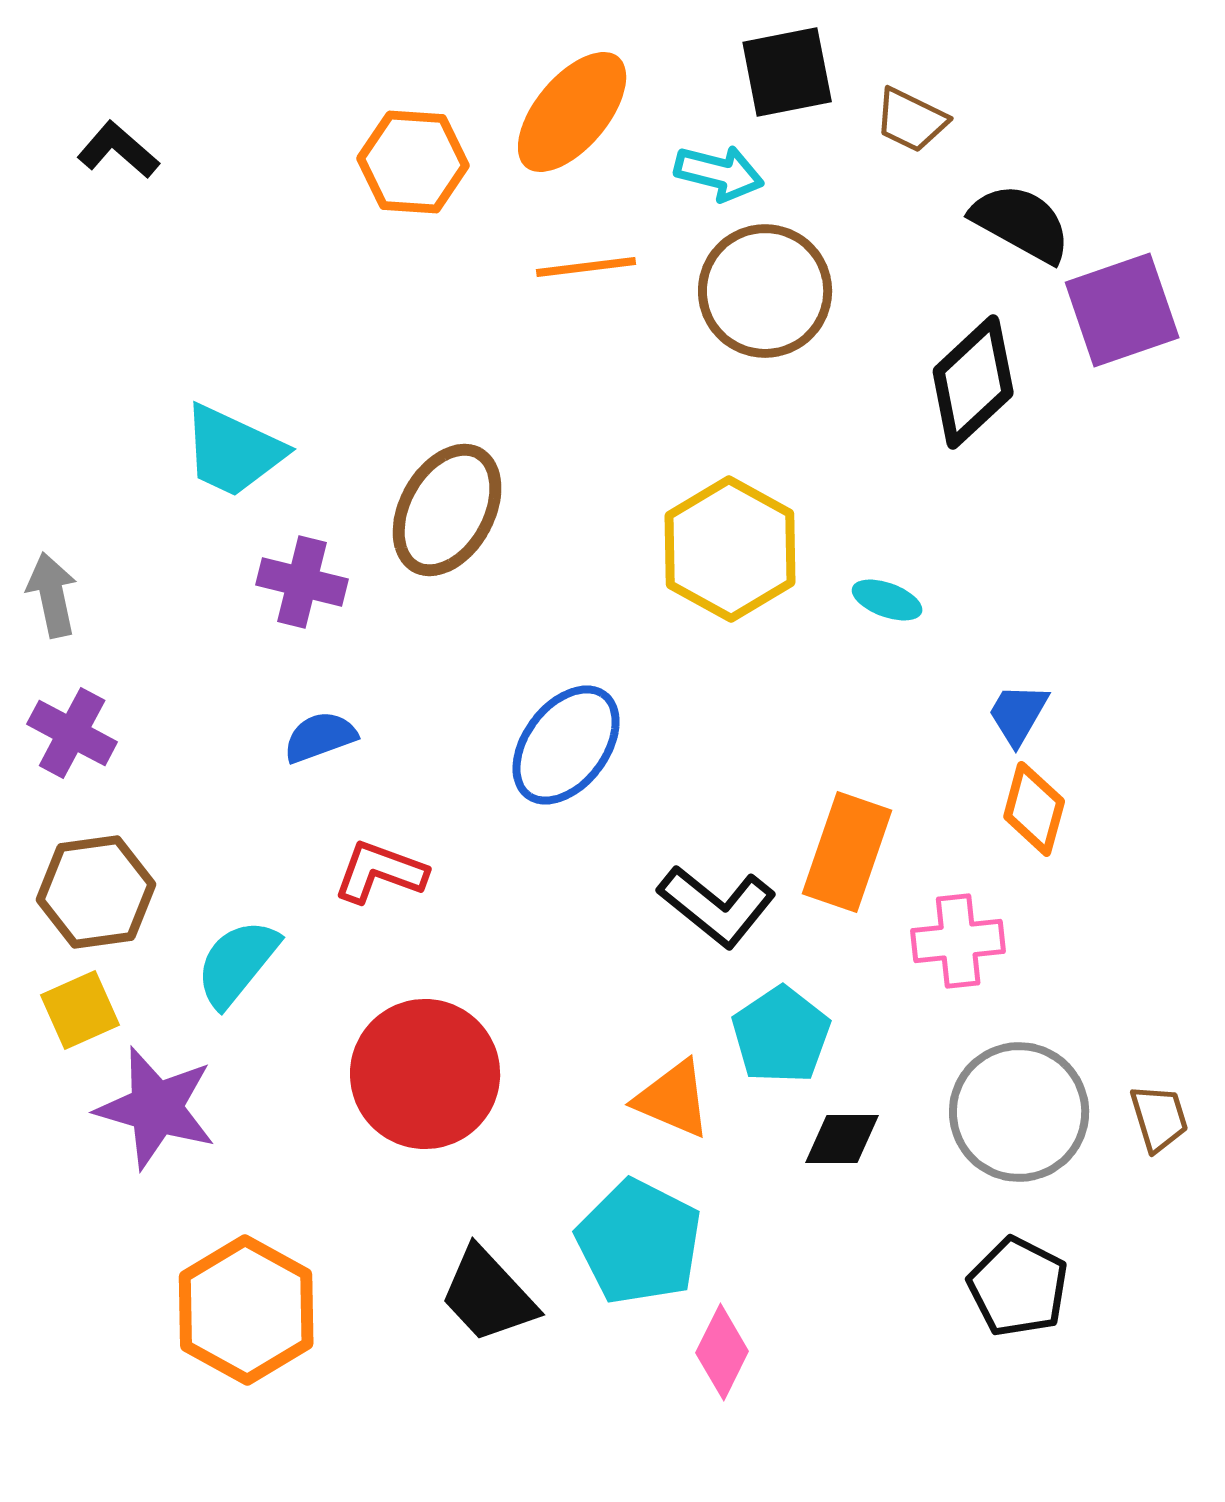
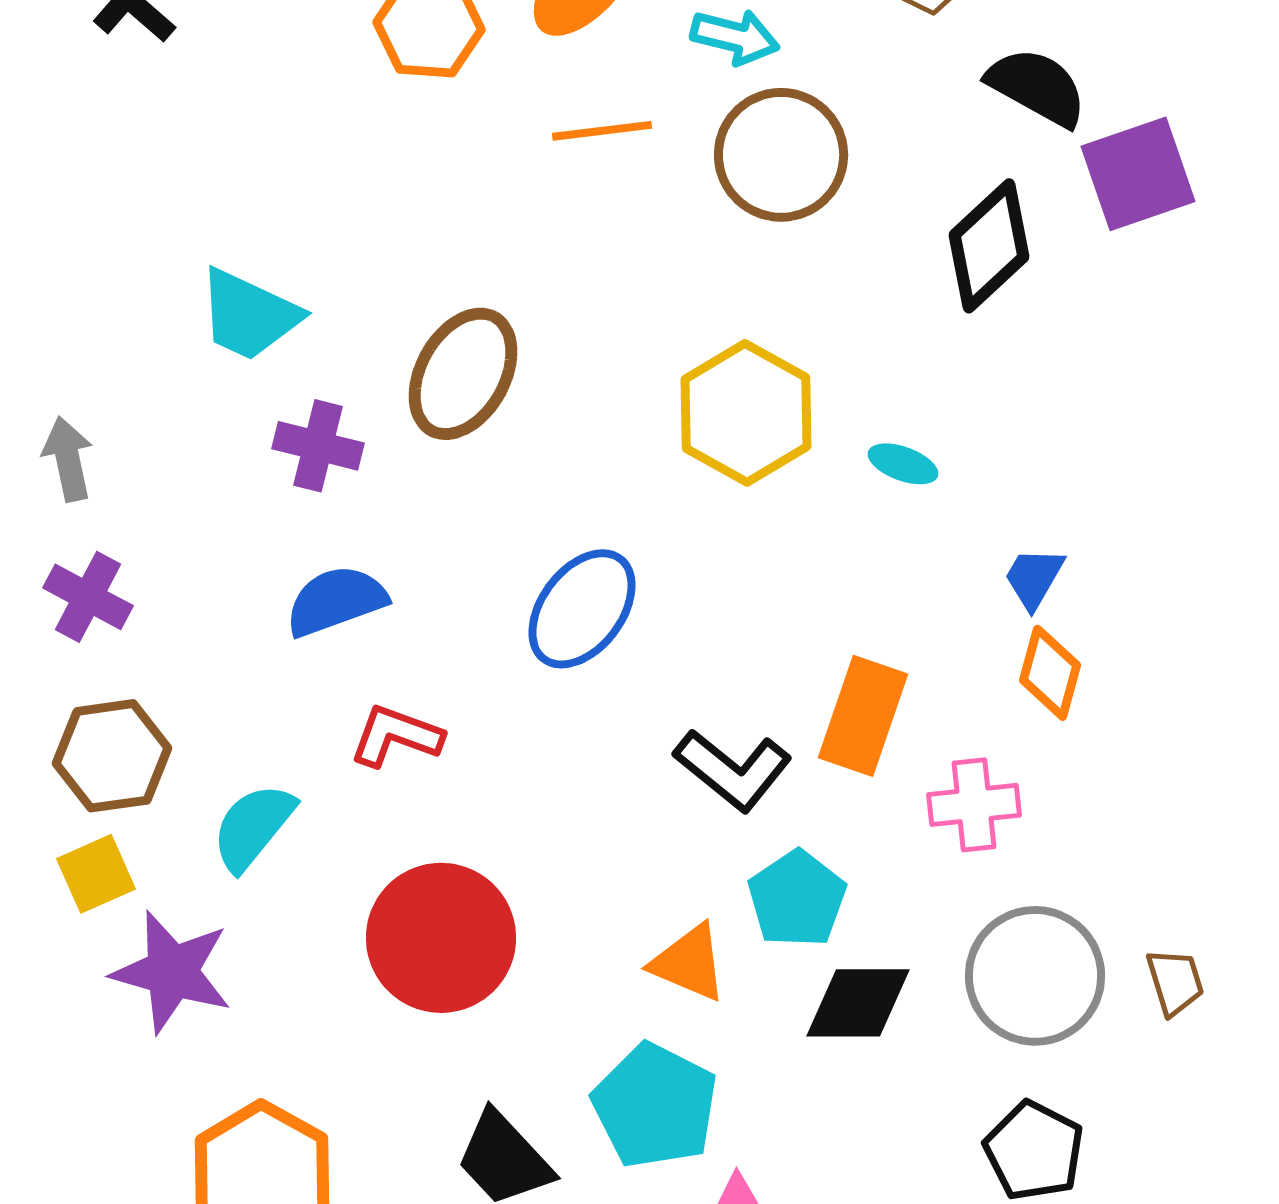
blue semicircle: (320, 737) -> (336, 601), size x1.4
black diamond: (842, 1139) -> (858, 1003), size x1.4

